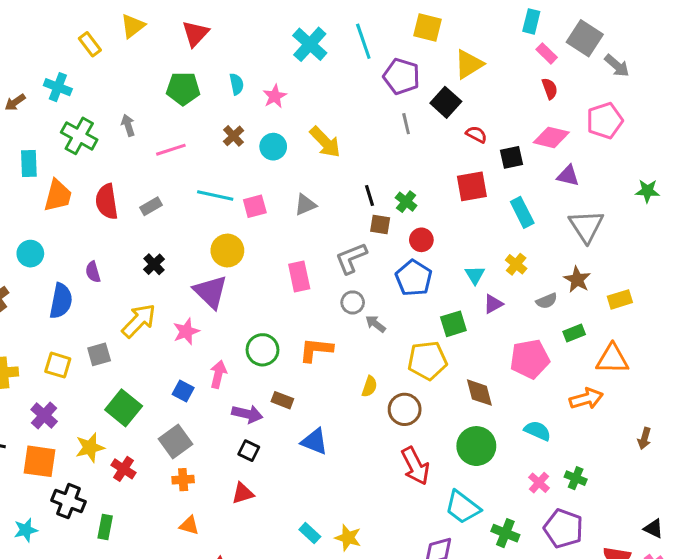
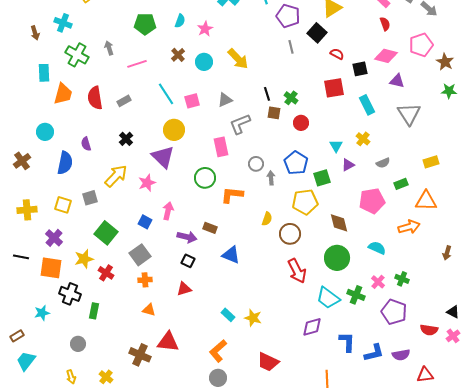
cyan semicircle: (237, 84) -> (180, 21), turned 32
brown arrow: (15, 102) -> (35, 33), turned -72
cyan line: (215, 196) -> (166, 94), turned 45
gray L-shape: (351, 258) -> (240, 124), moved
blue pentagon: (414, 278) -> (296, 163), moved
brown star: (577, 280) -> (445, 62), moved
gray arrow: (376, 324) -> (271, 178), turned 48
green circle: (263, 350) -> (205, 178), moved
green cross: (505, 533) -> (356, 295), moved

